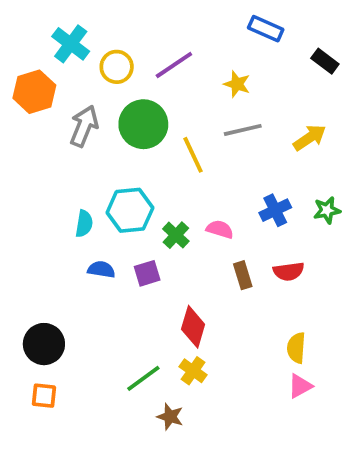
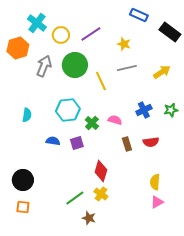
black rectangle: (325, 61) -> (170, 32), size x1.5
cyan semicircle: (84, 224) -> (27, 115), moved

